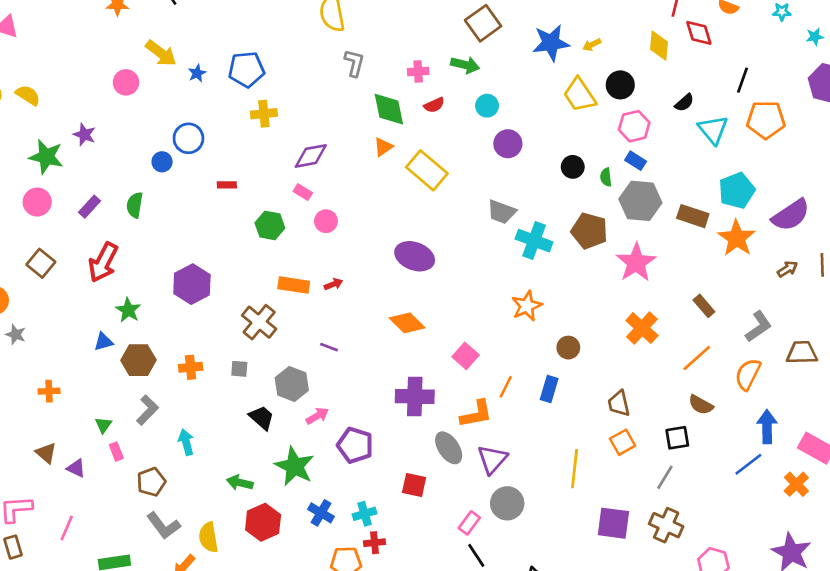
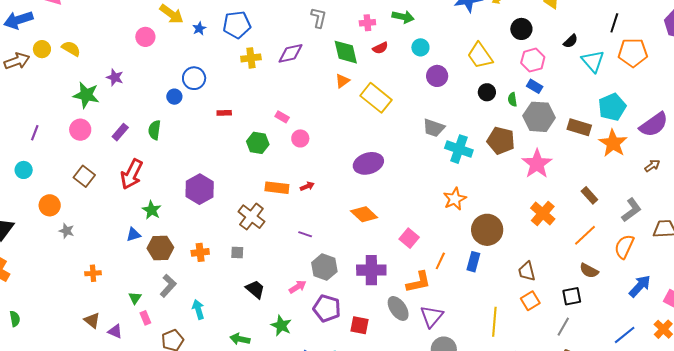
yellow trapezoid: (579, 95) -> (480, 56), moved
purple diamond: (311, 156) -> (291, 53), moved
purple ellipse: (415, 256) -> (368, 163), turned -36
brown circle: (568, 348) -> (487, 230), size x1.8
gray hexagon: (292, 384) -> (324, 267), moved
blue arrow: (767, 427) -> (640, 286), turned 45
blue line: (748, 464) -> (625, 335), moved
green star: (294, 466) -> (281, 326), size x0.7
red square: (414, 485) -> (360, 325), moved

